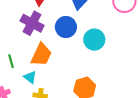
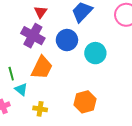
cyan triangle: (30, 77) -> (21, 89), moved

